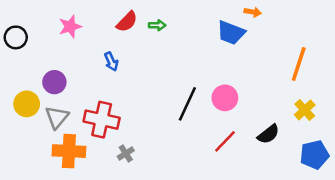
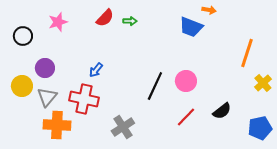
black circle: (16, 37) -> (23, 36), moved
blue arrow: (111, 62) -> (96, 70), moved, turned 63
yellow cross: (305, 110) -> (263, 83), moved
gray cross: (126, 153) -> (123, 127), moved, size x1.6

